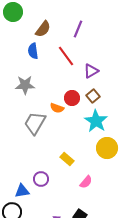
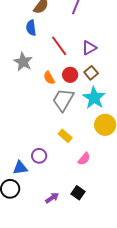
red line: (66, 56) -> (59, 46), moved
gray star: (25, 85) -> (23, 62), turned 30
orange semicircle: (57, 108) -> (49, 78), moved, turned 40
gray trapezoid: (35, 123) -> (63, 100), moved

